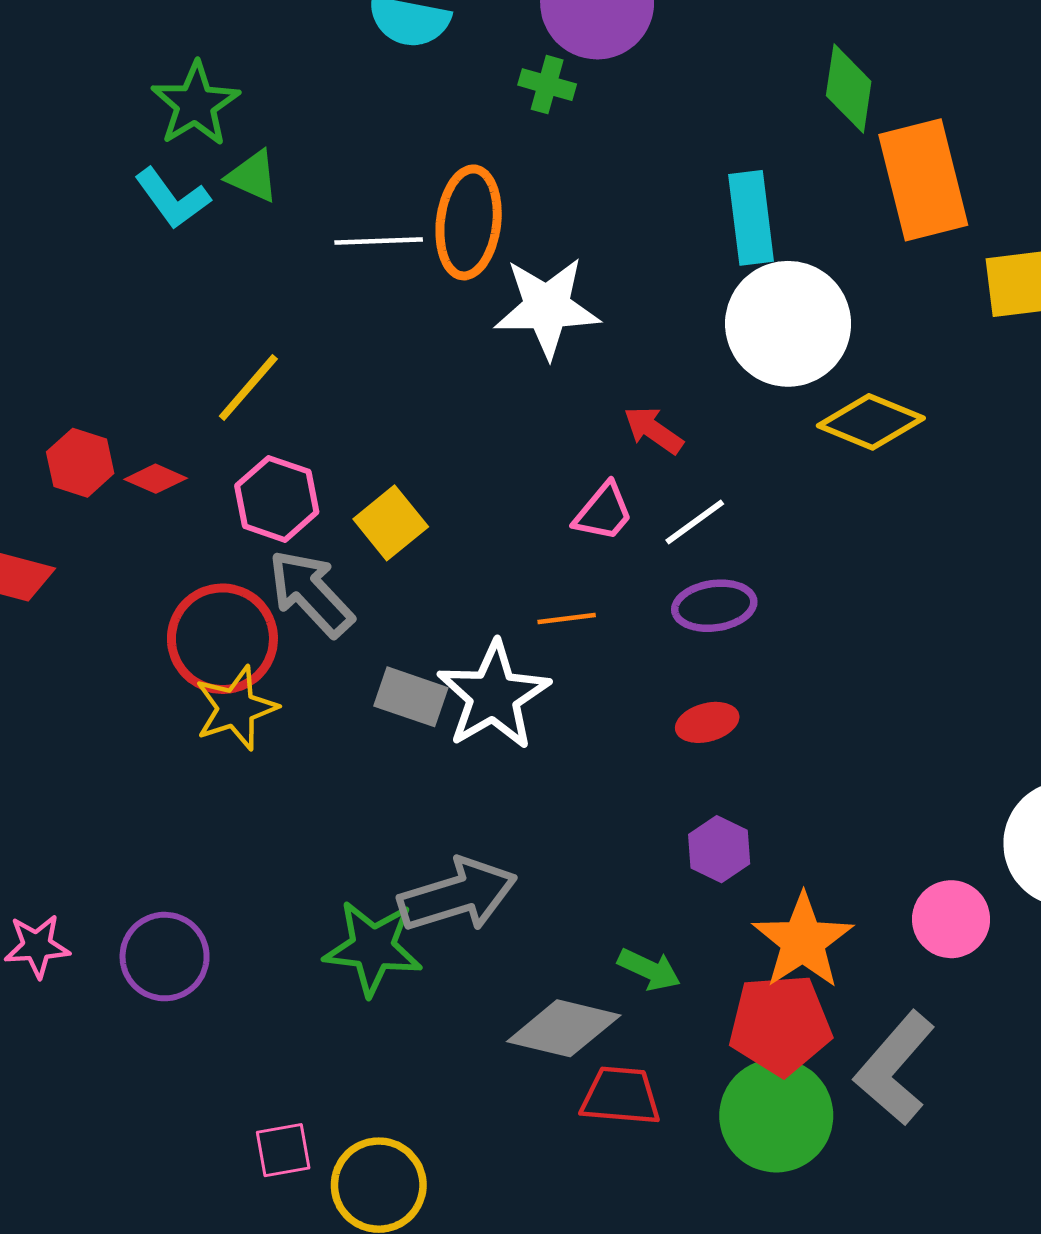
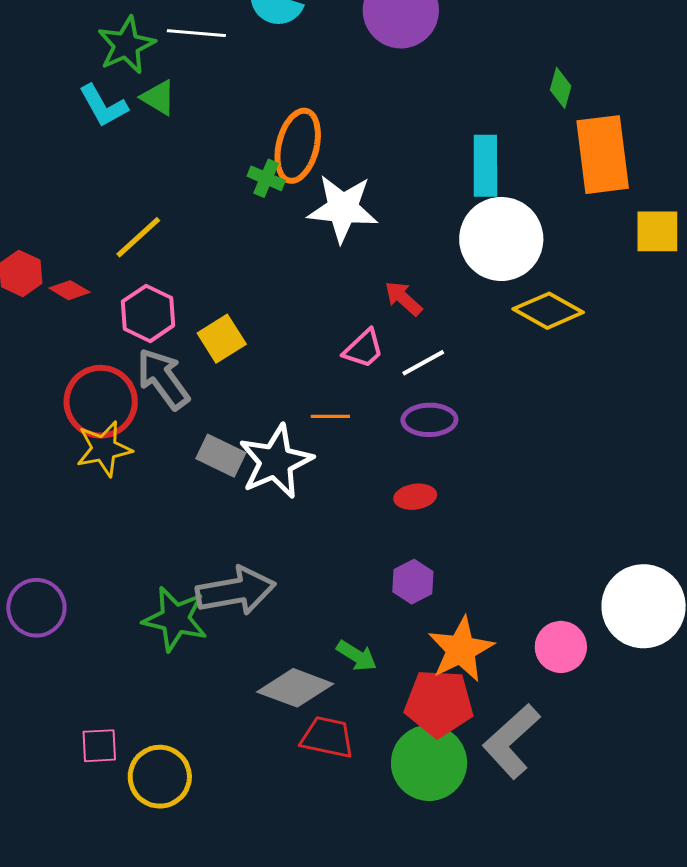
green cross: (547, 85) -> (266, 178), moved
green diamond: (849, 88) -> (561, 88), size x0.7
white line: (379, 241) -> (196, 33), moved

